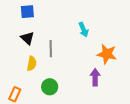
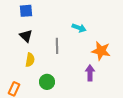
cyan arrow: (84, 30) -> (79, 28), turned -48
gray line: (51, 49) -> (57, 46), moved

